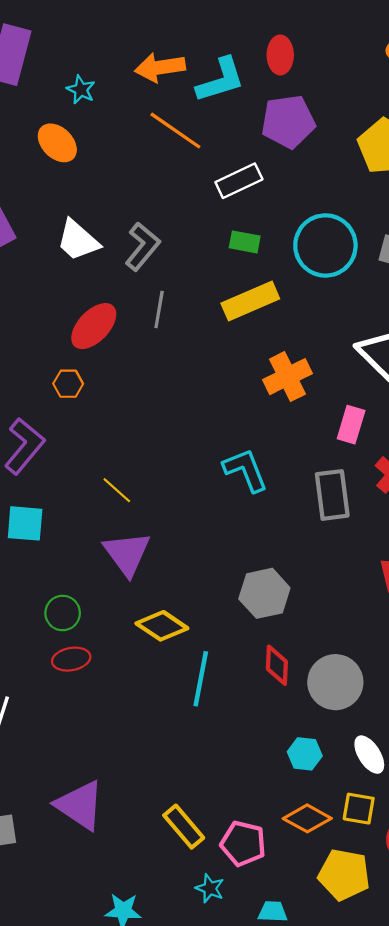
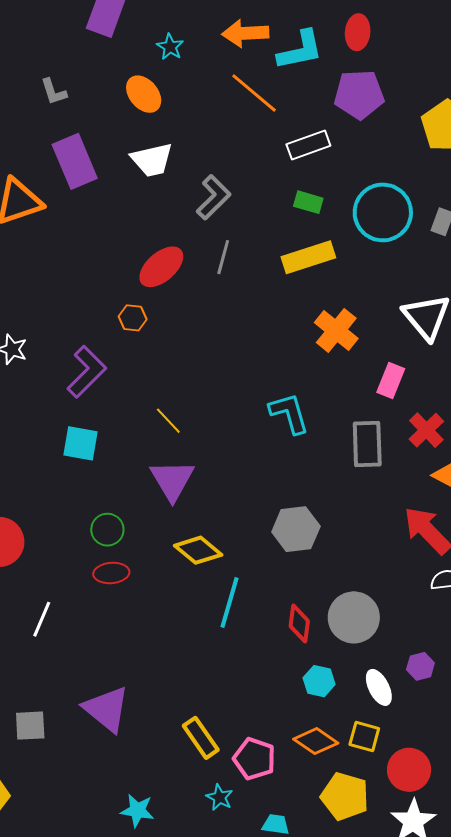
white trapezoid: (78, 240) -> (152, 160), moved, turned -60
orange cross: (288, 377) -> (336, 330), turned -30
red diamond: (277, 665) -> (299, 624), moved

